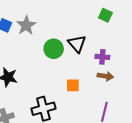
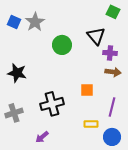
black triangle: (77, 44) -> (96, 36), moved
orange square: (73, 85) -> (87, 90), moved

